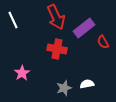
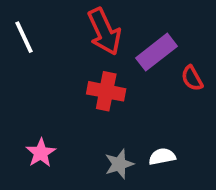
pink star: (22, 73) -> (41, 153), moved

